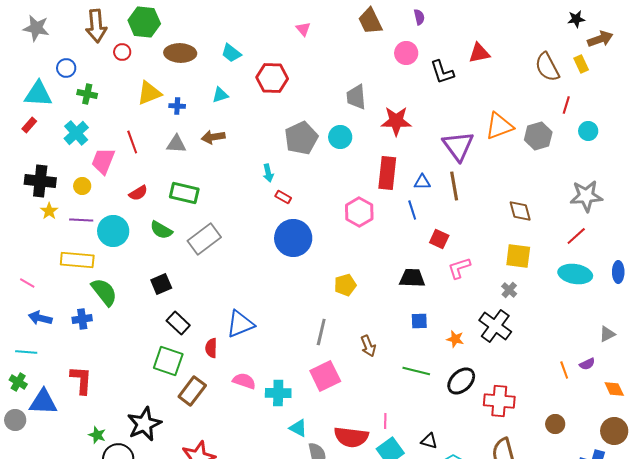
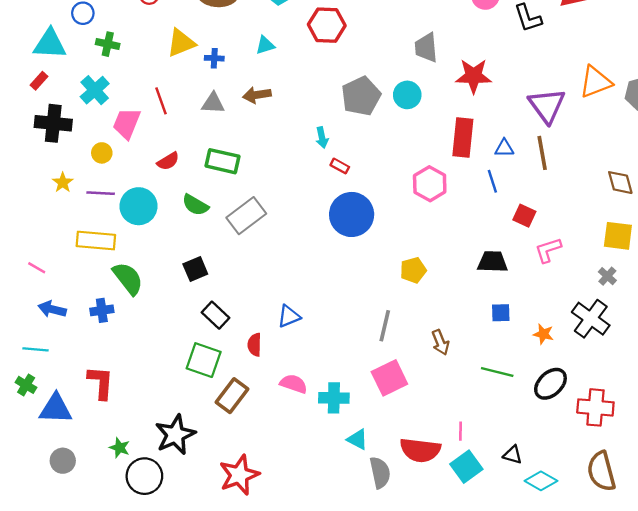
black cross: (40, 181) -> (53, 123), moved
blue triangle: (240, 324) -> (289, 316), size x0.7
gray circle: (15, 420) -> (63, 461), moved

